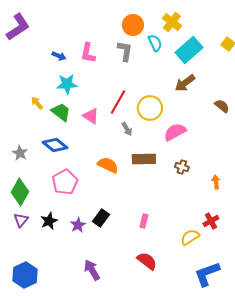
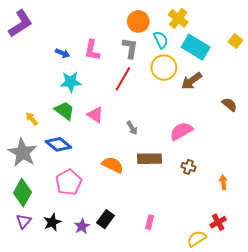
cyan rectangle: (189, 50) -> (196, 47), turned 72
red line: (118, 102) -> (123, 79), moved
yellow arrow: (37, 103) -> (32, 119), moved
yellow circle: (150, 108) -> (164, 68), moved
gray star: (20, 153) -> (23, 153), size x1.8

